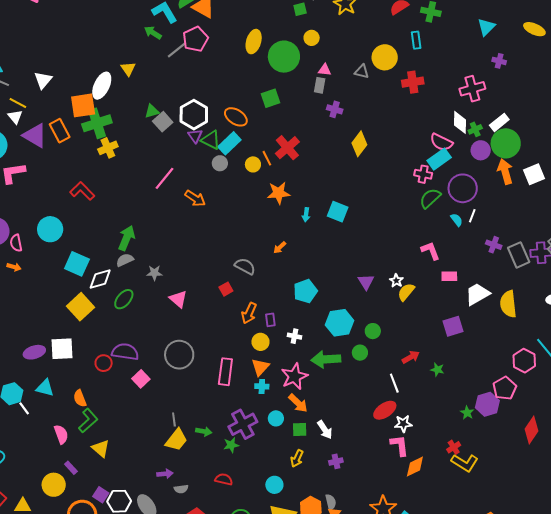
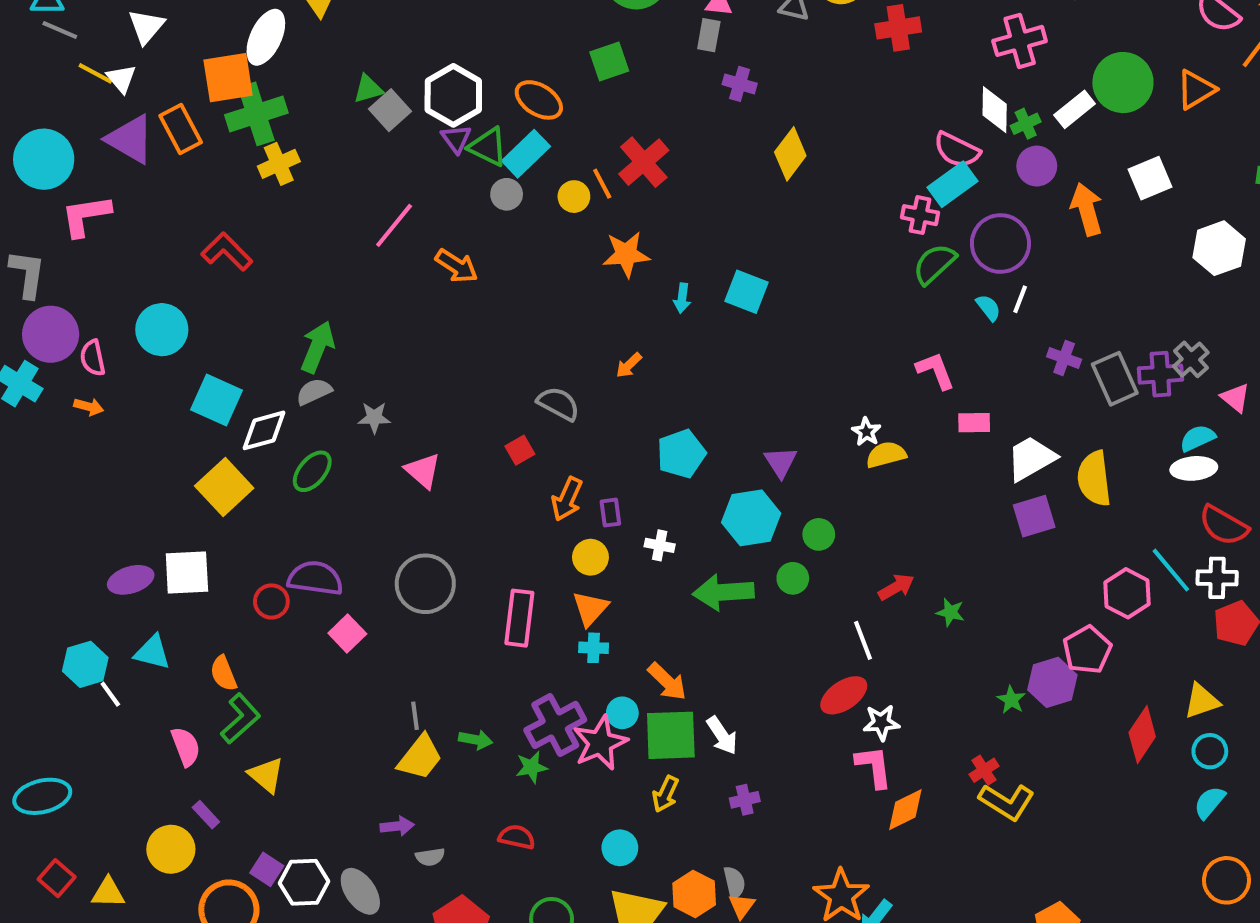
white triangle: (15, 117) -> (121, 79), moved
green circle: (506, 143) -> (1123, 83), moved
white square: (534, 174) -> (1150, 178), moved
purple triangle: (366, 282) -> (781, 462), moved
yellow semicircle: (406, 292) -> (886, 455), turned 36
purple square: (453, 326) -> (1034, 516), moved
pink star: (294, 376) -> (600, 743), moved
green square: (300, 430) -> (671, 735), size x1.8

